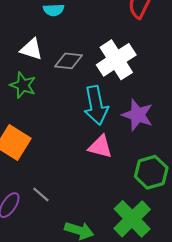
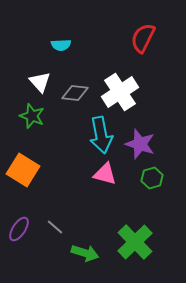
white triangle: (31, 49) -> (40, 82), turned 30
green hexagon: (151, 172) -> (152, 178), moved, size x0.7
gray line: (41, 194) -> (55, 227), moved

